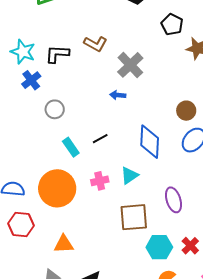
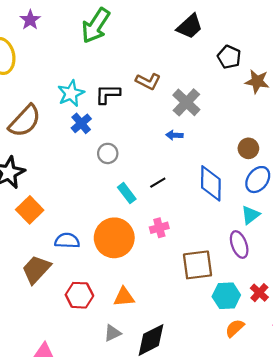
cyan star: (23, 52) -> (71, 93), turned 30
cyan triangle: (129, 175) -> (250, 215), moved
red hexagon: (21, 224) -> (79, 295), moved

